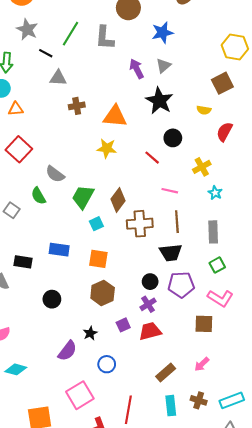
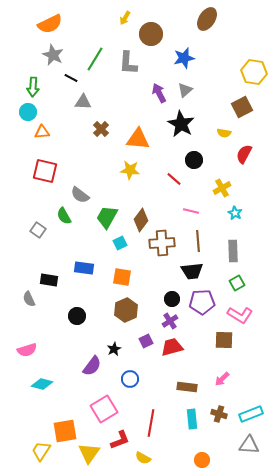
brown cross: (77, 106) -> (101, 129), turned -35
red square: (19, 149) -> (45, 171), turned -30
brown rectangle: (166, 372) -> (187, 387), turned 48

